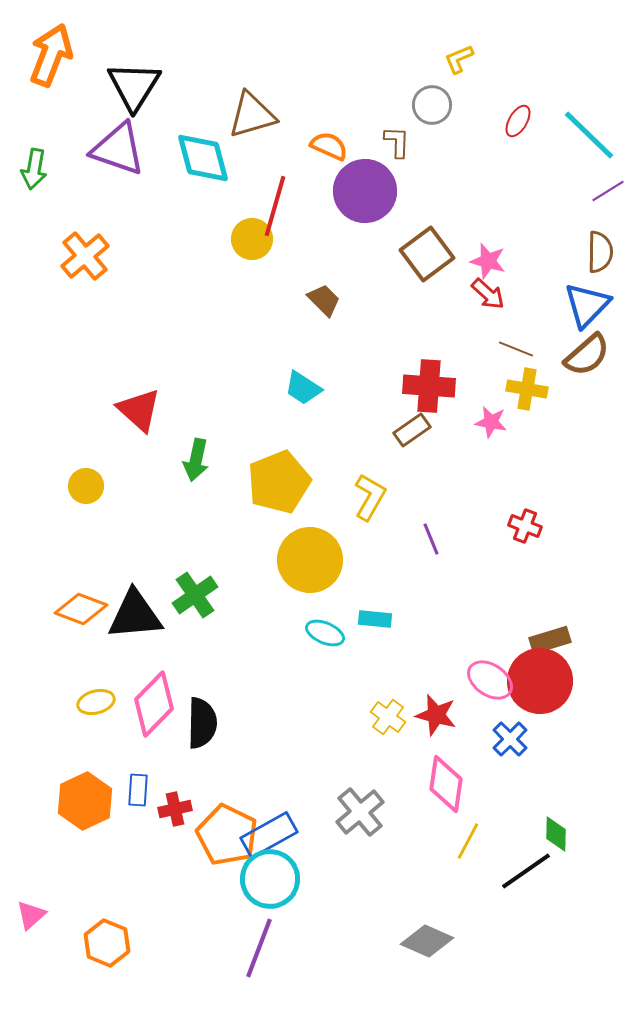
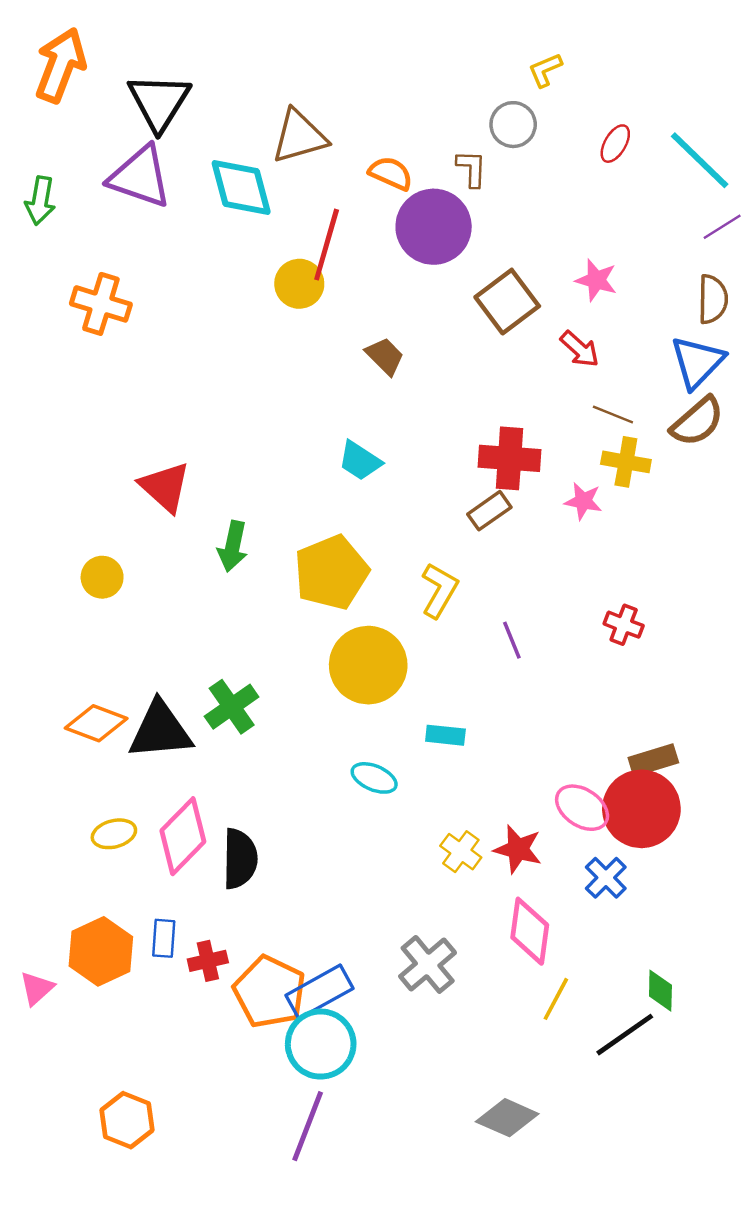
orange cross: (85, 256) -> (101, 304), turned -33
pink star: (488, 261) -> (596, 280), moved
cyan ellipse: (325, 633) -> (374, 778), moved
pink triangle: (31, 915) -> (37, 988), moved

